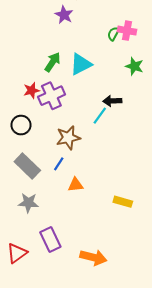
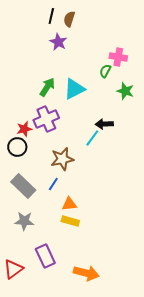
green semicircle: (113, 34) -> (105, 71), moved
red star: (31, 90) -> (24, 129), moved
yellow rectangle: (123, 202) -> (70, 221), moved

